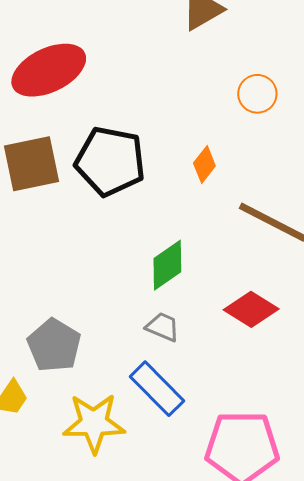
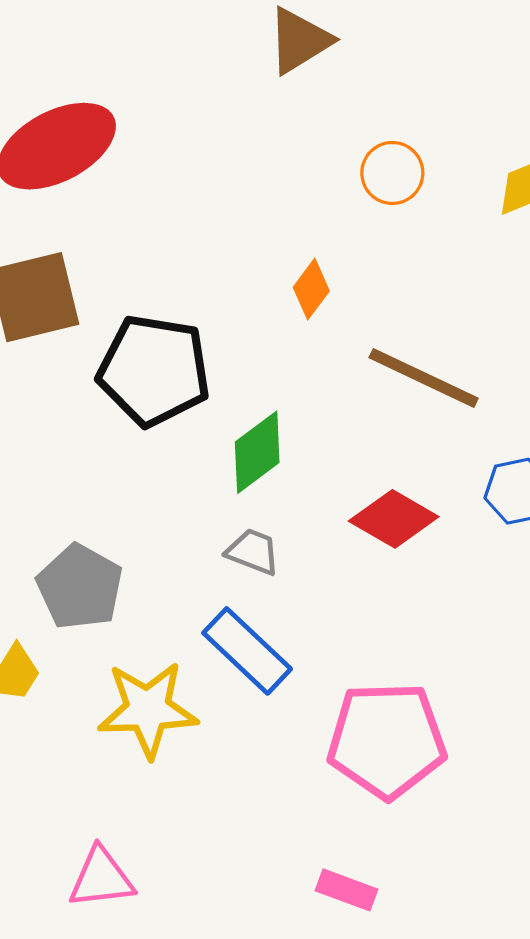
black pentagon: (110, 161) -> (154, 371), moved

